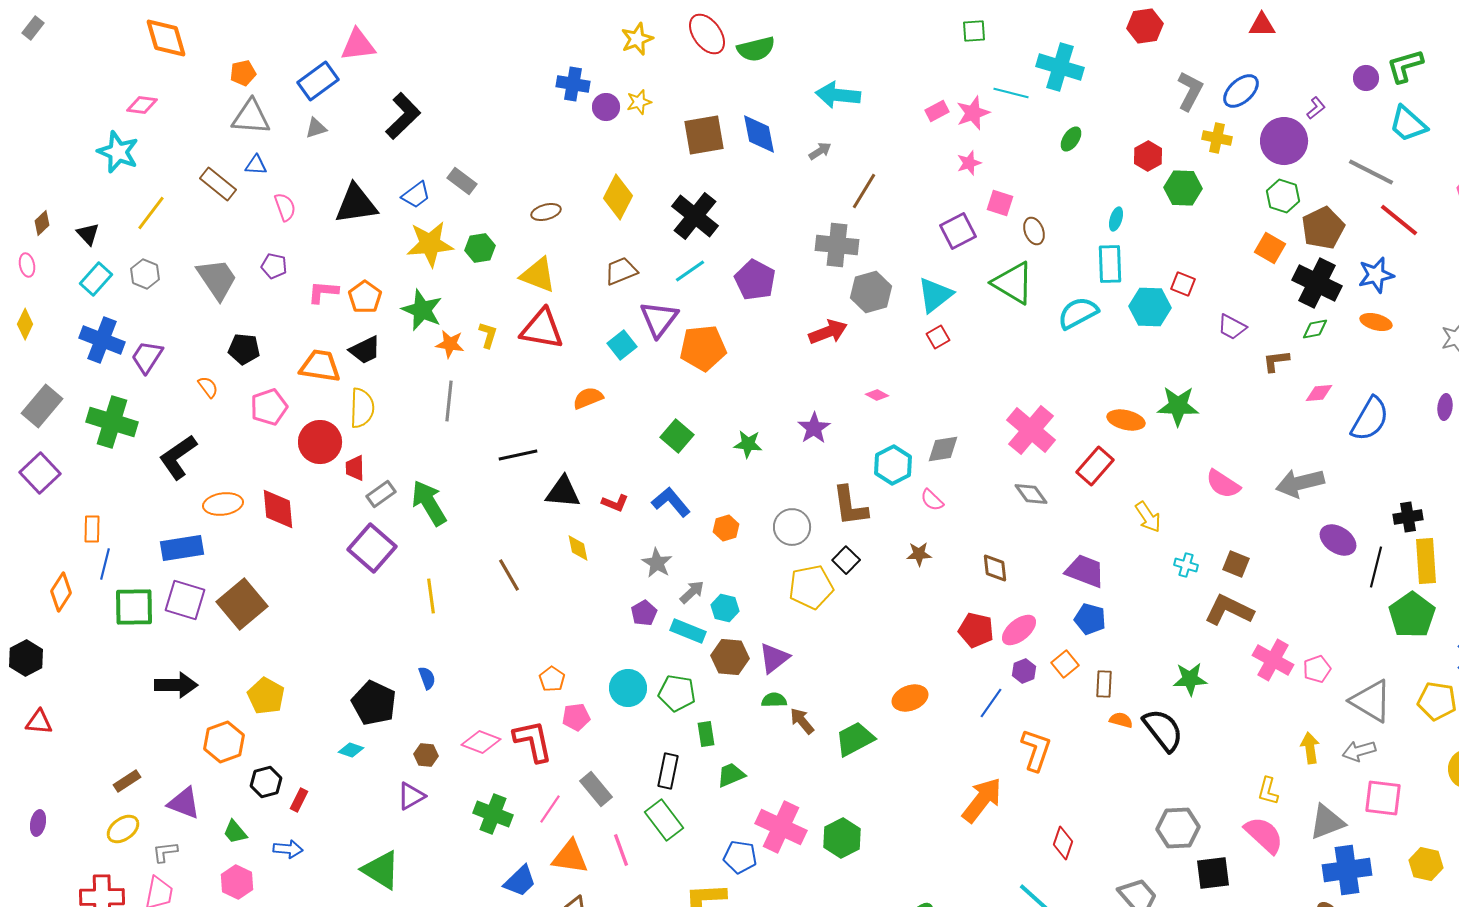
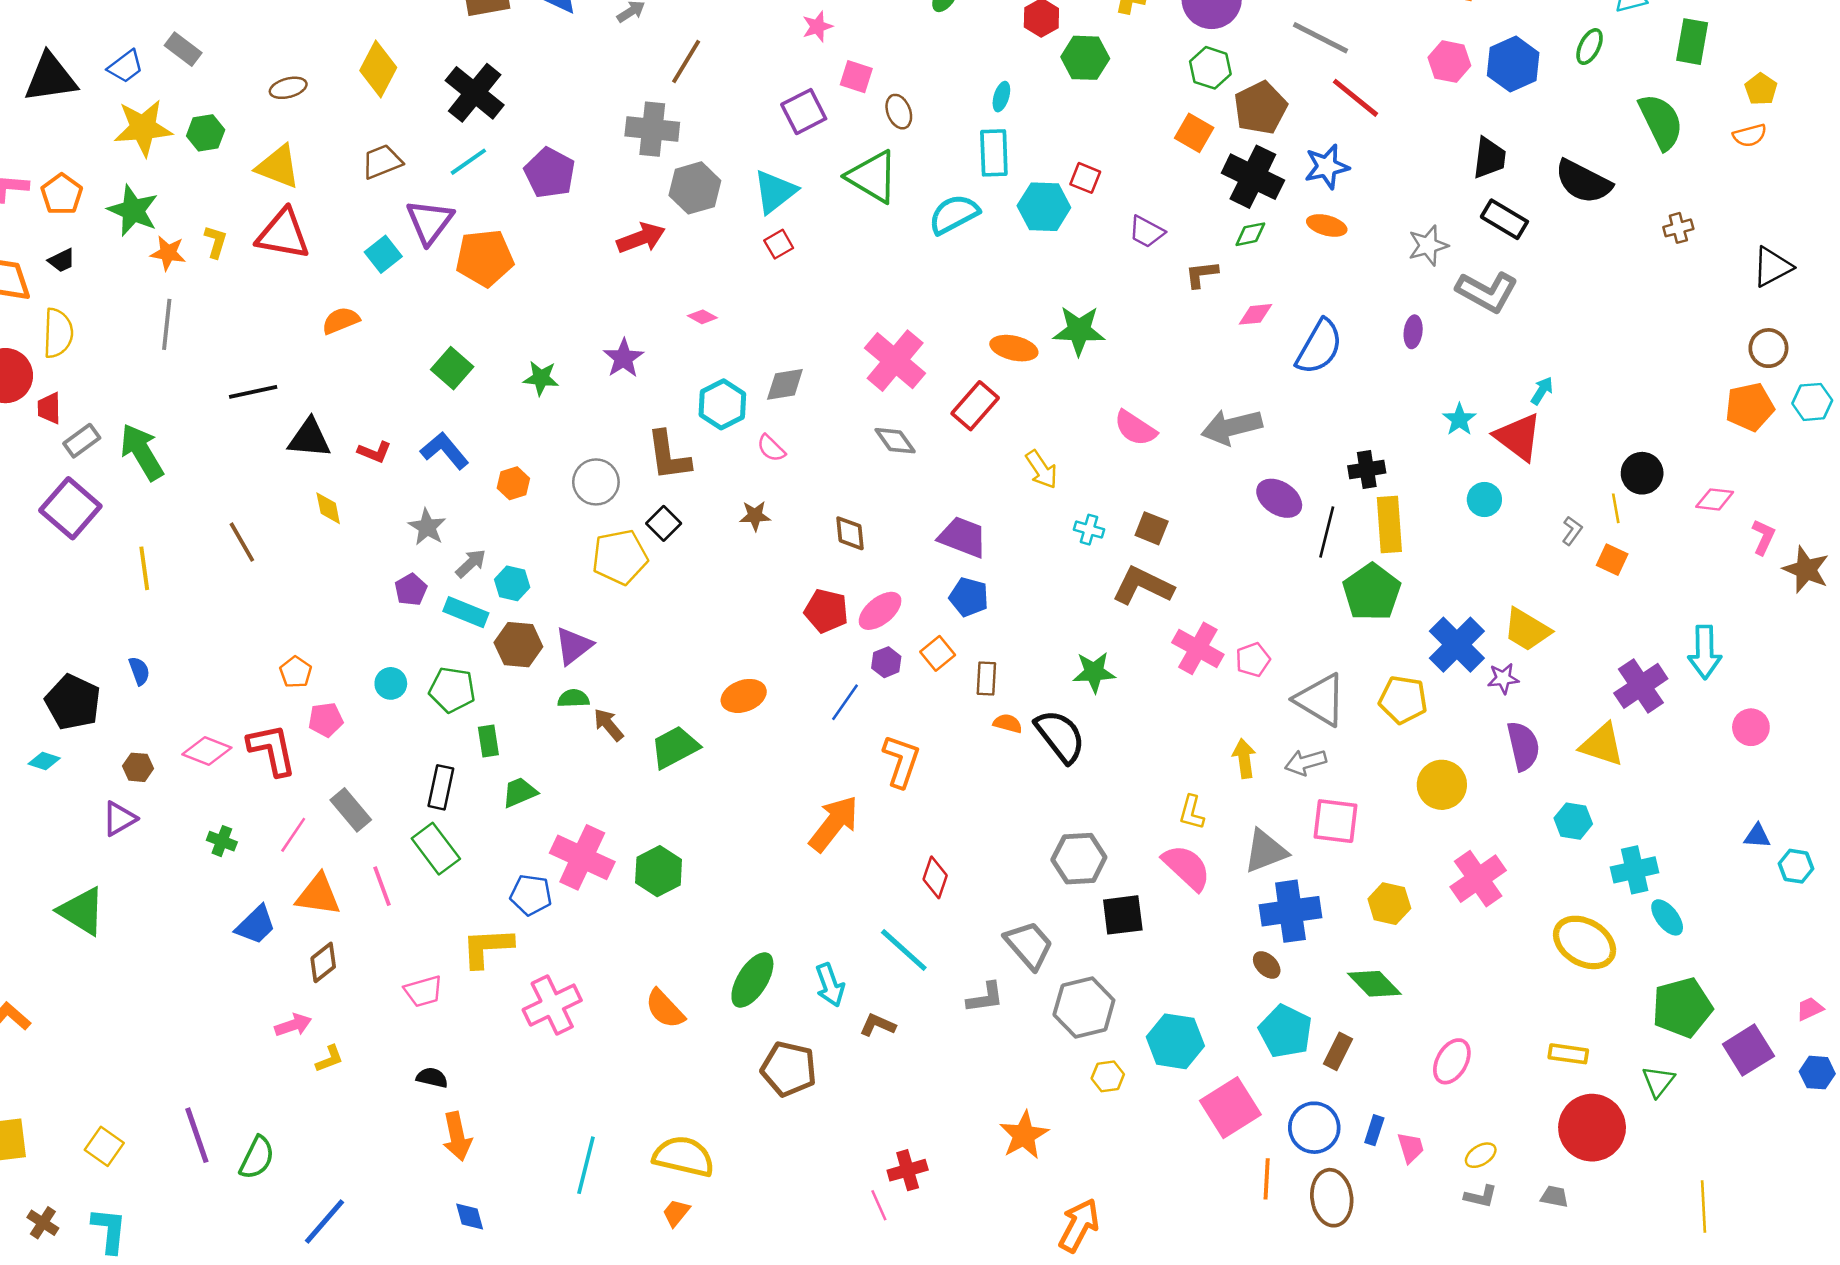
black trapezoid: (365, 350) -> (62, 261), size x0.7
cyan circle: (628, 688) -> (391, 683), size x0.7
green cross: (493, 814) -> (222, 841), size x0.6

